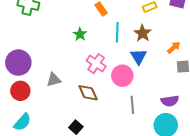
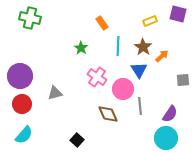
orange arrow: (174, 47) -> (162, 56), moved
brown diamond: (88, 93) -> (108, 114), moved
purple semicircle: (170, 101) -> (170, 114), turned -48
gray line: (132, 105) -> (140, 106), moved

